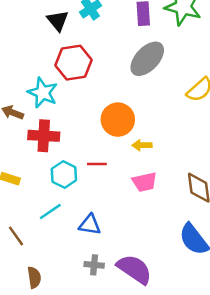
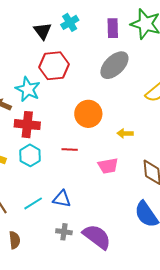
yellow arrow: (142, 145) -> (125, 133), moved
cyan hexagon: (64, 175) -> (30, 155), moved
cyan line: (50, 212) -> (33, 203), moved

